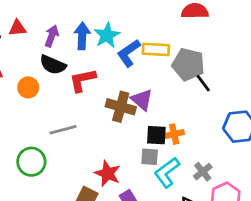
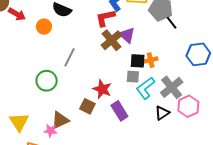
red L-shape: (83, 80) -> (105, 18), moved
brown cross: (121, 107) -> (112, 40), turned 35
gray line: (63, 130) -> (69, 57), turned -48
gray cross: (203, 172) -> (172, 87), size x1.6

